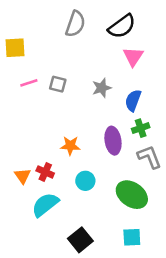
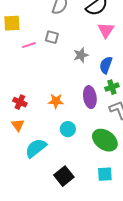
pink line: (29, 83) -> (29, 45), moved
gray square: (58, 84) -> (52, 37), moved
red cross: (45, 172) -> (20, 102), moved

